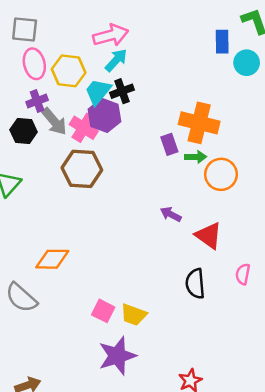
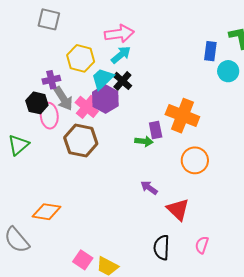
pink ellipse: (34, 64) -> (49, 116), moved
black cross: (122, 91) -> (122, 81), turned -36
green arrow: (196, 157) -> (144, 141), moved

